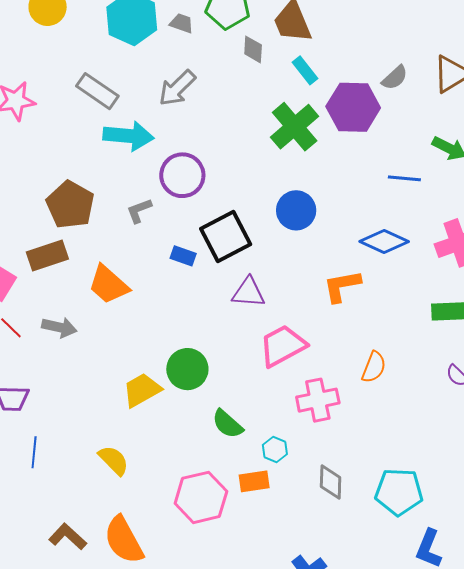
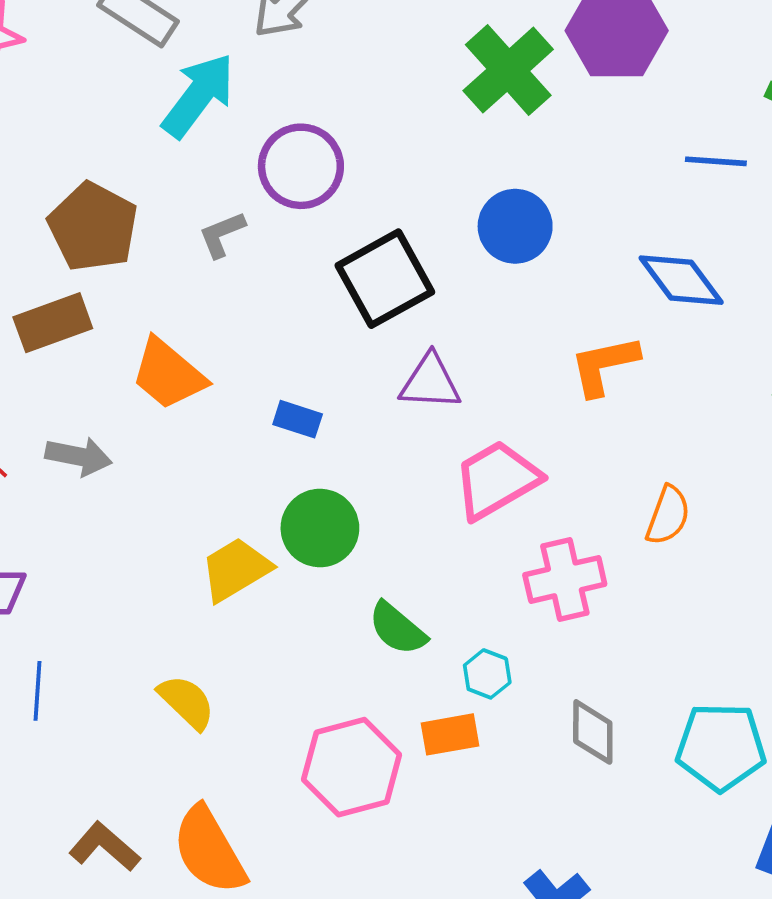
cyan arrow: (128, 136) -> (198, 95), turned -57
blue diamond: (384, 242) -> (681, 280), turned 30
blue rectangle: (183, 256) -> (298, 419), moved

